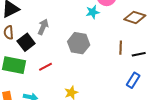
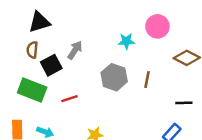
cyan star: (93, 12) -> (126, 41), moved
brown line: (121, 48) -> (147, 80), moved

